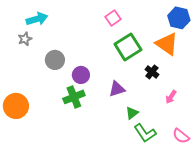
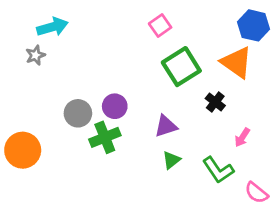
gray circle: (55, 60) -> (78, 113), moved
green triangle: (132, 113) -> (171, 160), moved
green L-shape: (145, 133) -> (218, 170), moved

